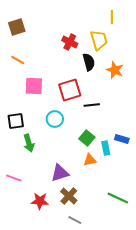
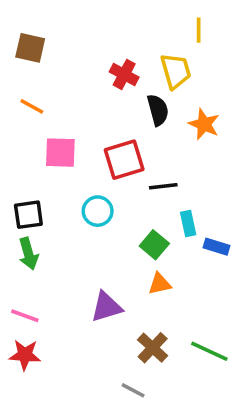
brown square: (17, 27) -> (30, 48), turned 30
green arrow: (29, 143) -> (28, 254), moved
cyan rectangle: (106, 148) -> (188, 224), moved
brown cross: (69, 196) -> (153, 348), moved
red star: (40, 201) -> (25, 355), moved

